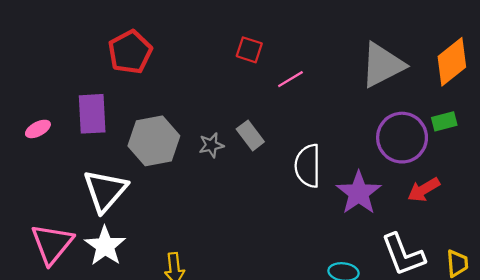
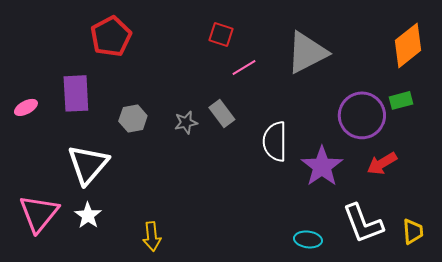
gray triangle: (383, 65) -> (307, 52), moved
pink line: (290, 79) -> (244, 67), moved
gray hexagon: (154, 141) -> (133, 118), size x0.6
white star: (105, 246) -> (88, 215), size x0.7

